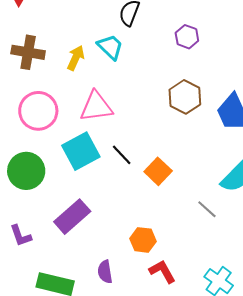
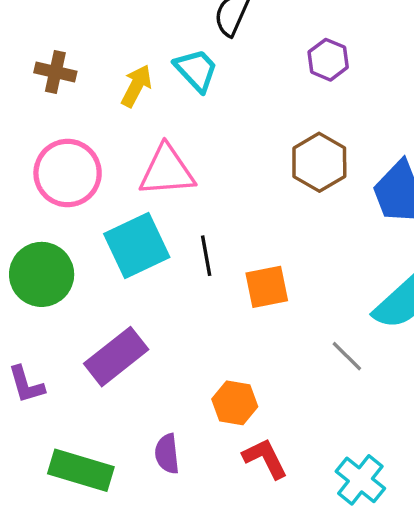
brown cross: (28, 52) -> (55, 72), size x0.7
black line: (122, 155) -> (206, 256), turned 30
orange square: (158, 171) -> (267, 287), turned 32

